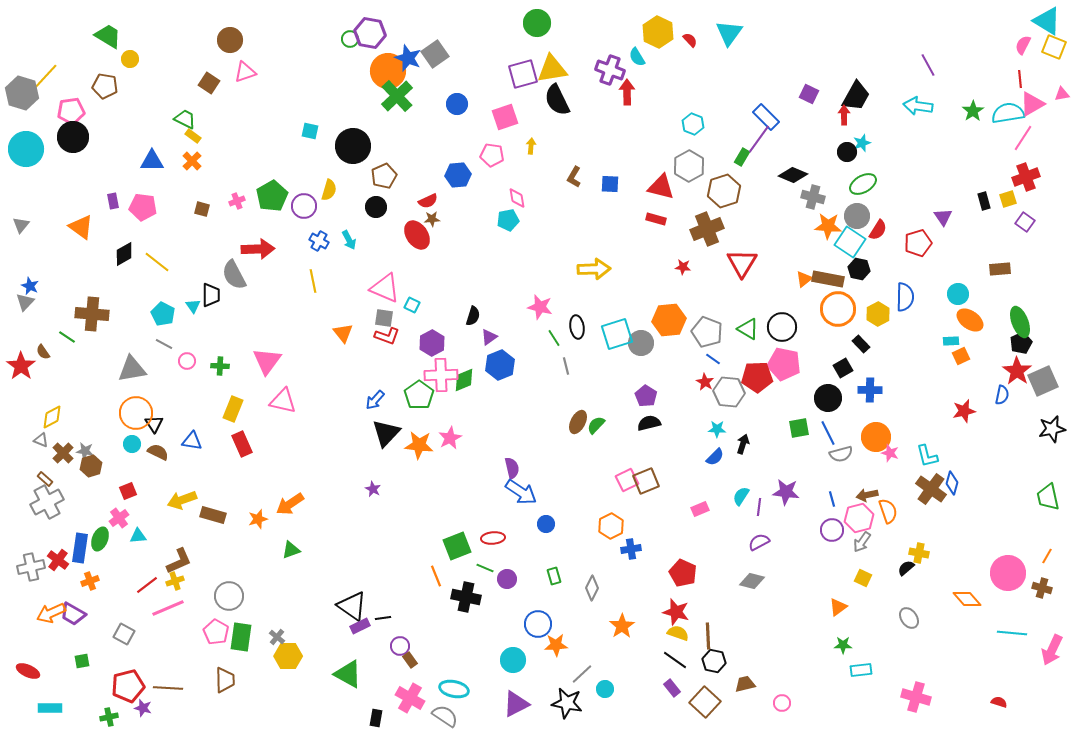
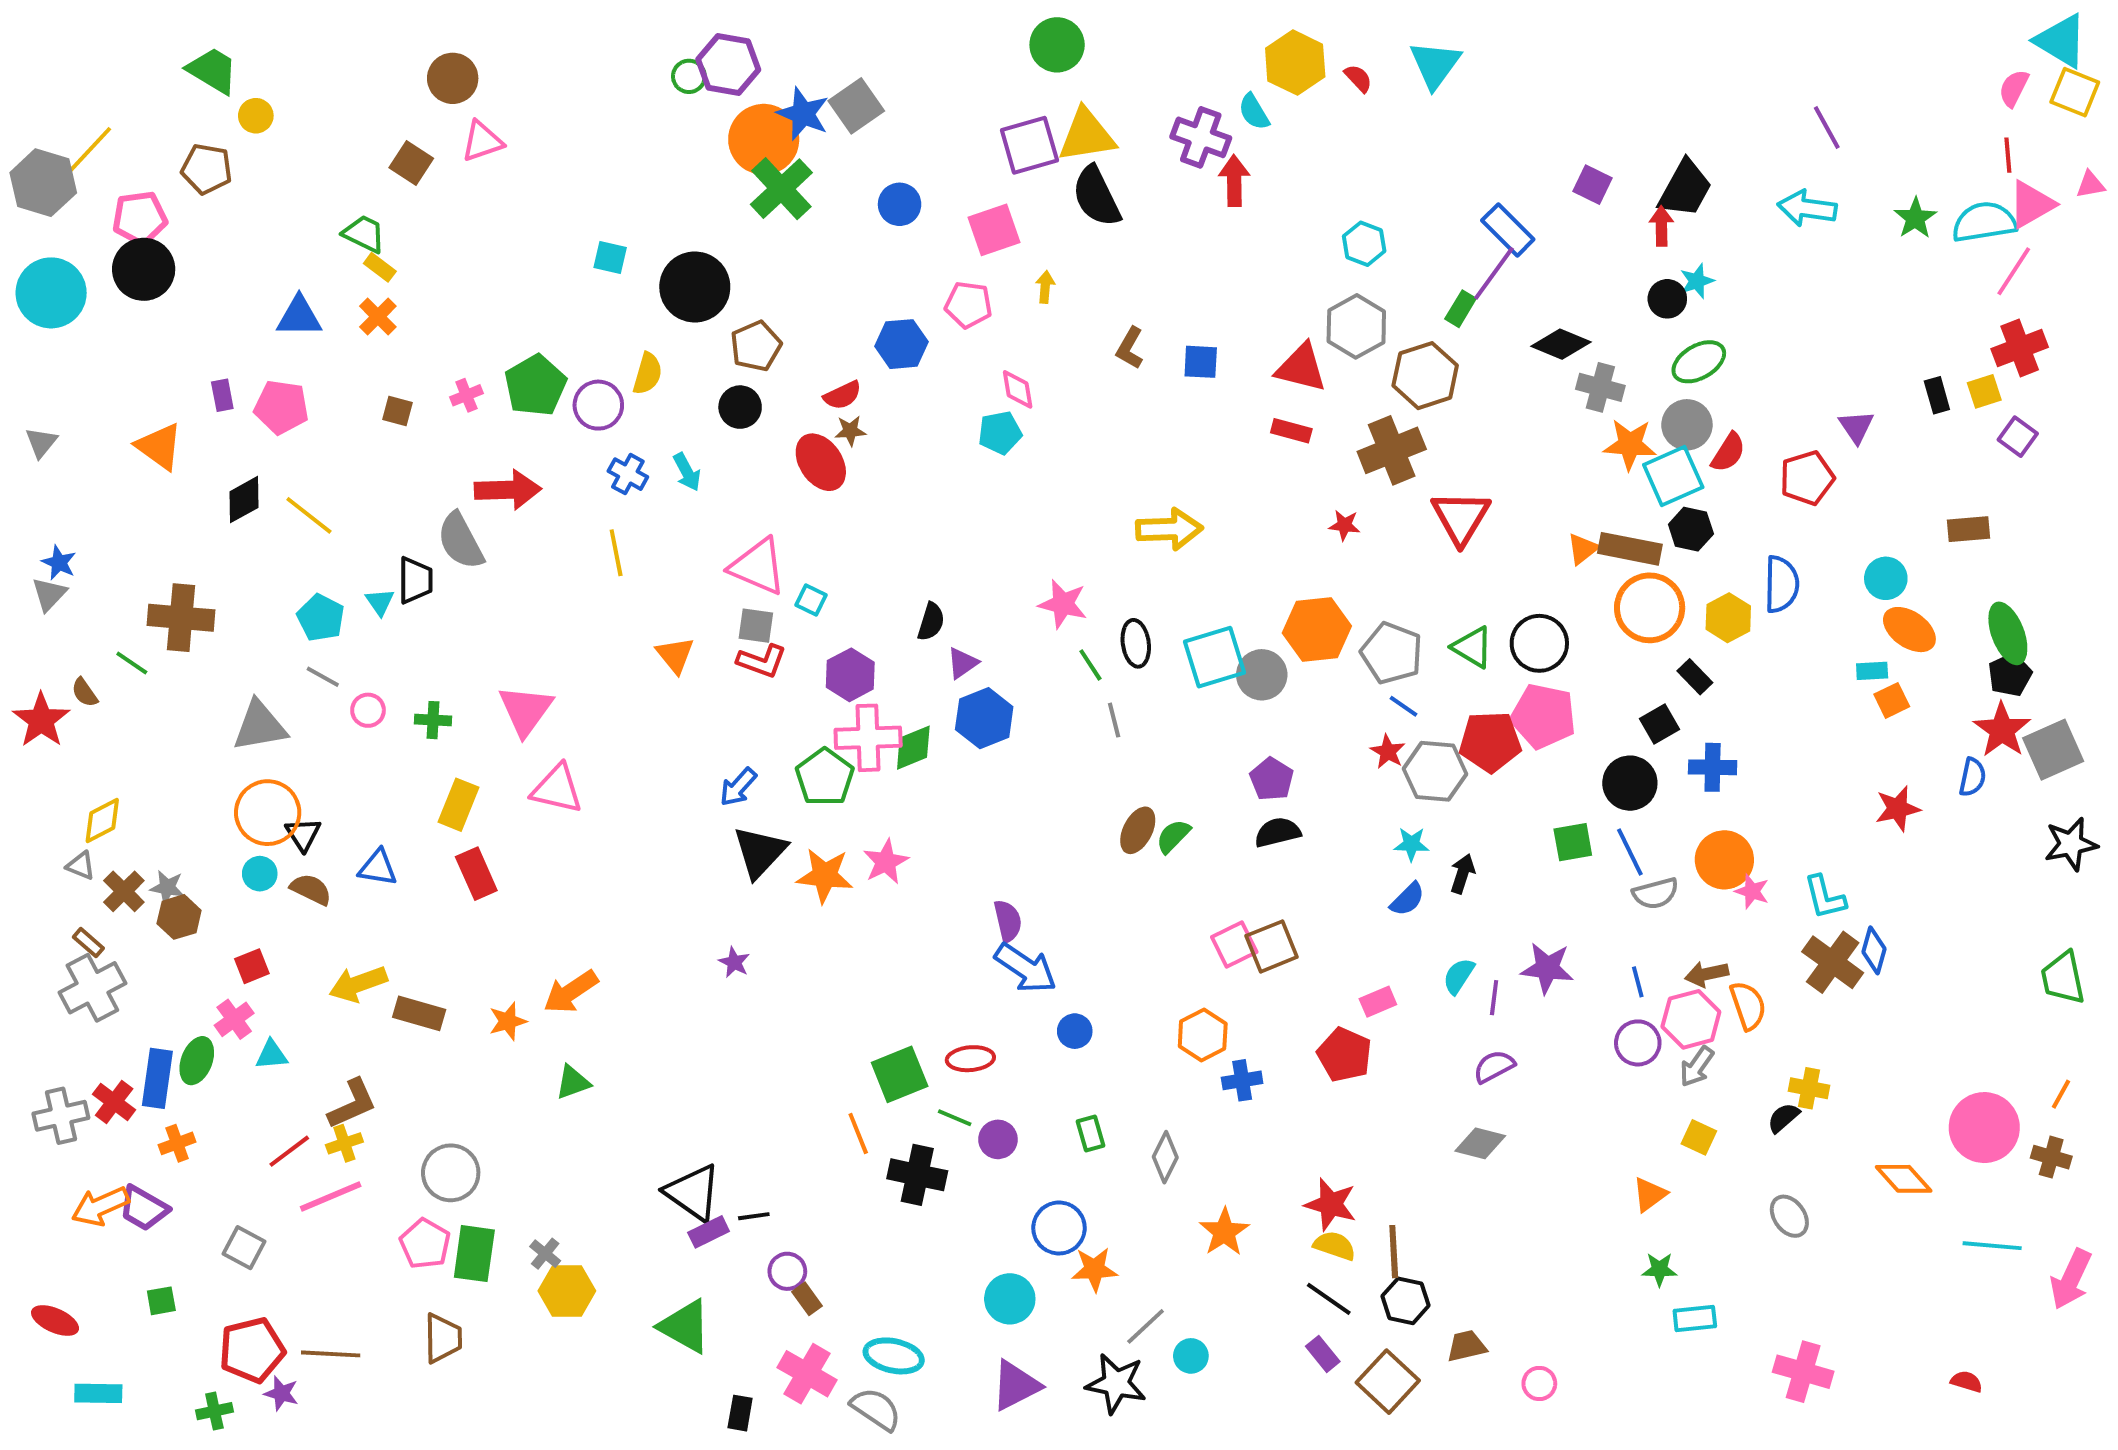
cyan square: (850, 242) -> (1673, 476), turned 32
red pentagon: (683, 573) -> (1344, 1055), moved

